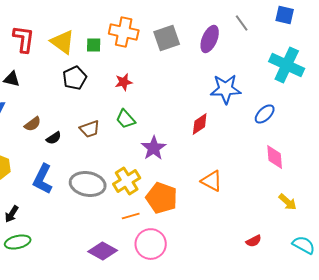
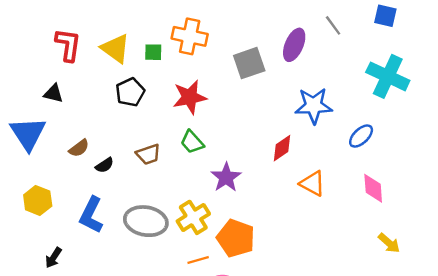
gray square: (167, 38) -> (249, 63), moved
red star: (124, 82) -> (190, 97), size x1.6
orange triangle: (212, 181) -> (312, 183), moved

